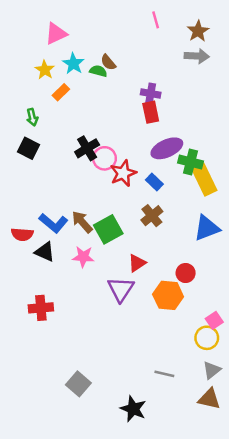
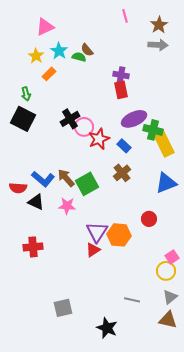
black square: (28, 148) -> (23, 119), size x1.4
red triangle: (137, 263) -> (93, 250), moved
orange hexagon: (168, 295) -> (119, 235), moved
gray square: (78, 384) -> (63, 308), turned 36

